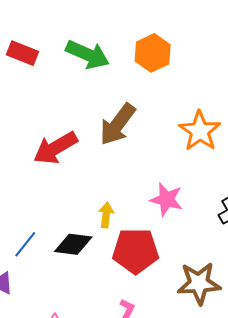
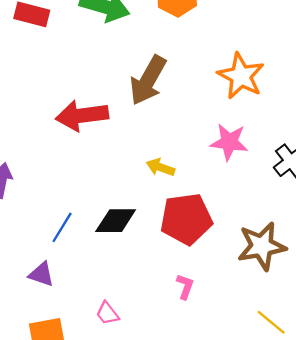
red arrow: (55, 148) -> (82, 115), turned 30
pink star: (167, 199) -> (229, 142), moved
yellow arrow: (106, 215) -> (160, 167), moved, turned -70

